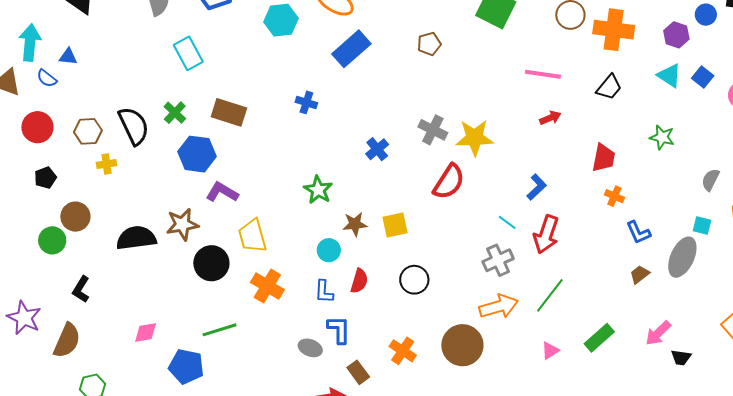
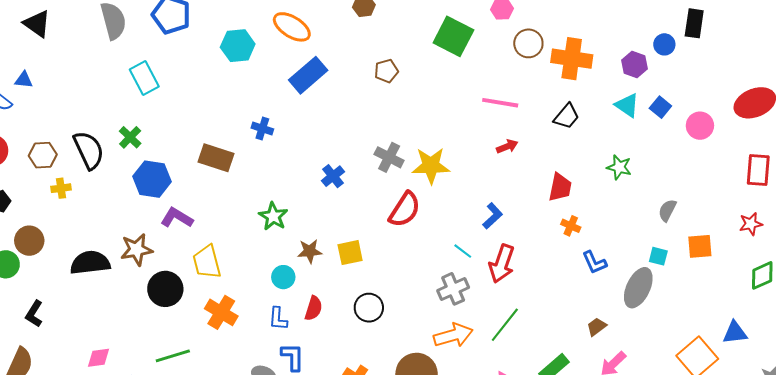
brown rectangle: (229, 112) -> (216, 158), moved
brown trapezoid: (640, 274) -> (597, 327), moved

